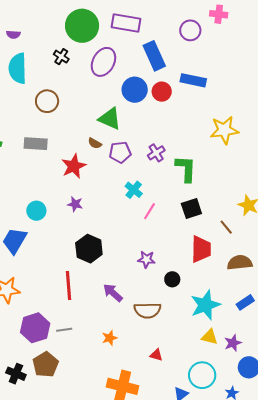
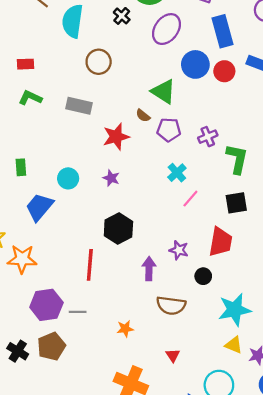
red trapezoid: (201, 249) -> (221, 242), moved
purple arrow: (113, 293) -> (149, 269), moved, turned 40
red triangle: (156, 355) -> (173, 355), turned 32

